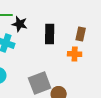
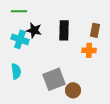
black star: (20, 24) -> (34, 30), moved

